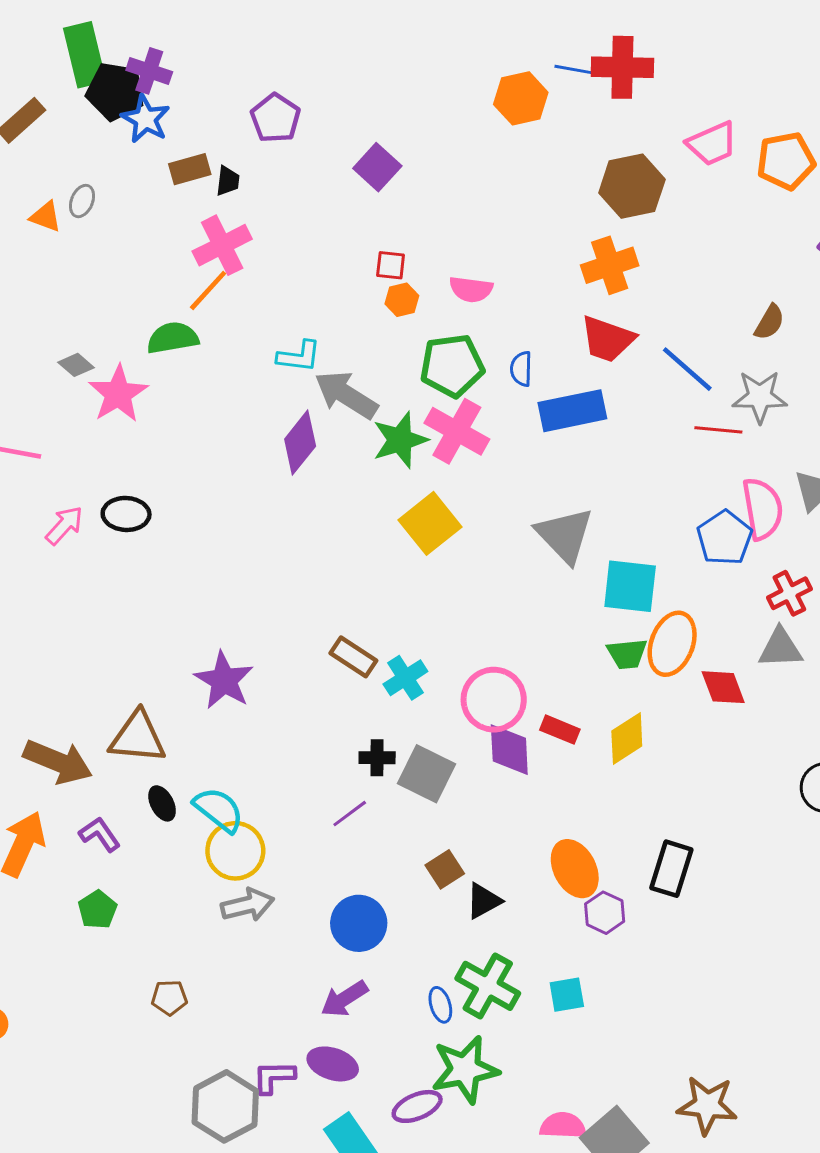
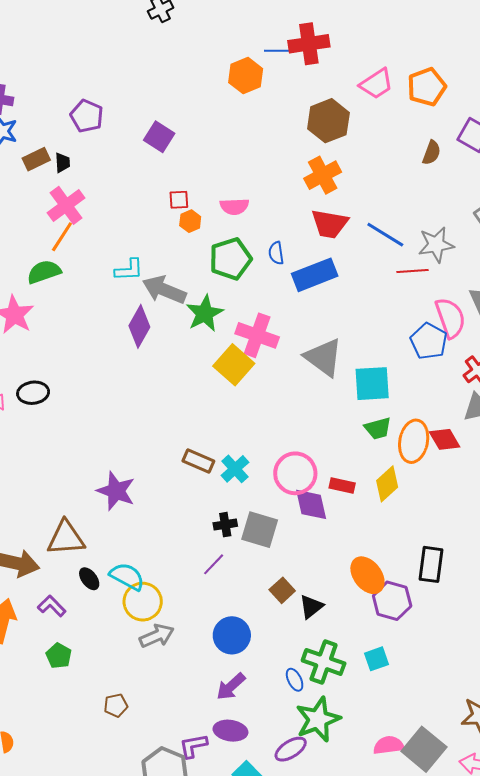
brown semicircle: (769, 322) -> (432, 153), moved
pink cross: (457, 431) -> (257, 335), moved
orange ellipse: (672, 644) -> (414, 441), moved
purple hexagon: (605, 913) -> (392, 601), size x1.4

